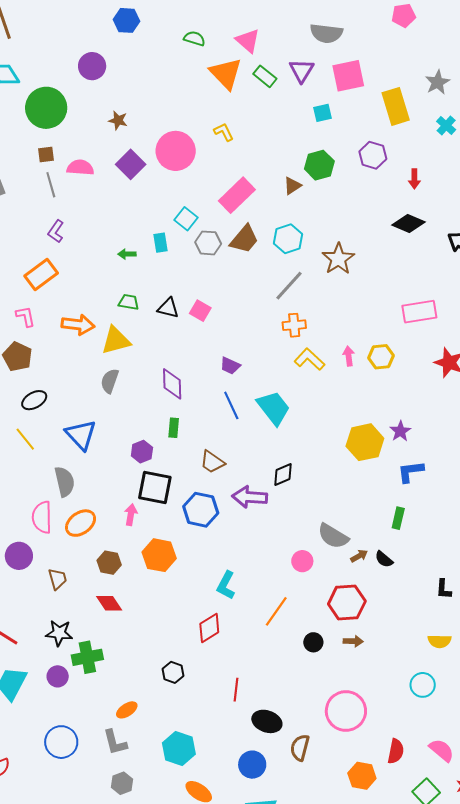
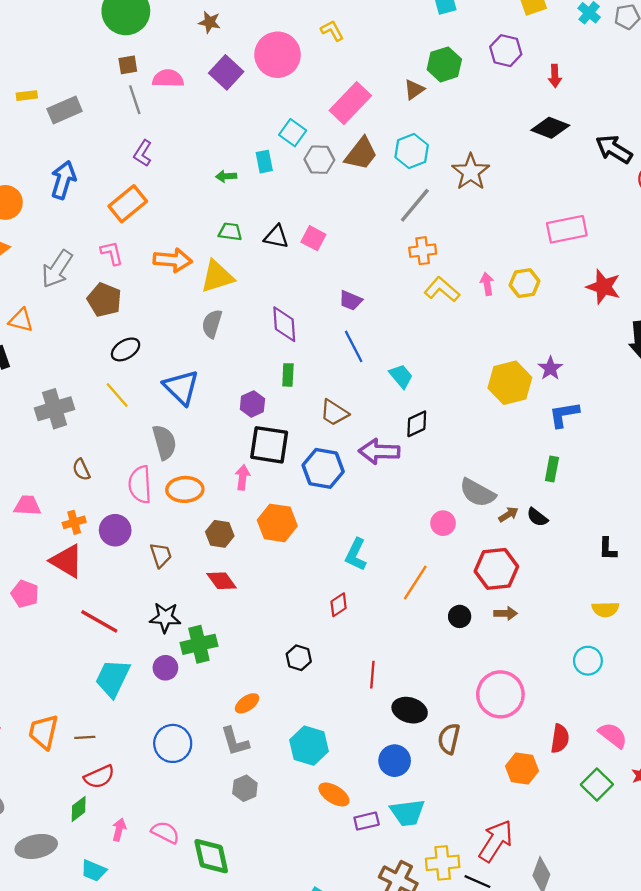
cyan trapezoid: (273, 408) -> (401, 376), moved, size x0.6
orange ellipse: (81, 523) -> (185, 489), turned 36
red diamond: (209, 628) -> (339, 605), size x0.7

